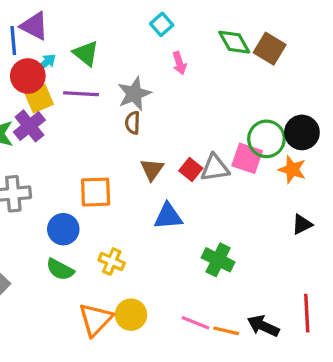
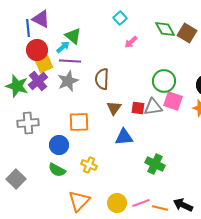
cyan arrow: (46, 63) -> (63, 47), moved
pink arrow: (179, 63) -> (131, 42), turned 64
gray star: (134, 94) -> (68, 81), moved
brown semicircle: (133, 123) -> (102, 79), size x1.5
green circle: (266, 139) -> (164, 81), moved
red square: (191, 170) -> (138, 108), turned -32
yellow circle: (131, 315) -> (117, 203), moved
pink line: (196, 323) -> (141, 203), turned -42

